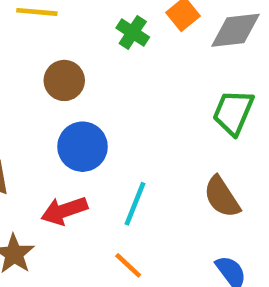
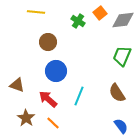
red arrow: (64, 211) -> (48, 99), turned 60
orange line: (128, 265) -> (53, 123), moved

